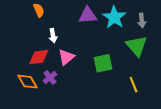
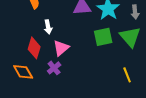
red diamond: (39, 57) -> (34, 48), turned -65
green square: (103, 63) -> (103, 37), moved
purple cross: (50, 78) -> (54, 68), moved

